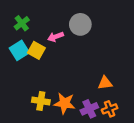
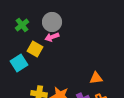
gray circle: (80, 24) -> (52, 22), moved
cyan square: (19, 50) -> (19, 63), moved

